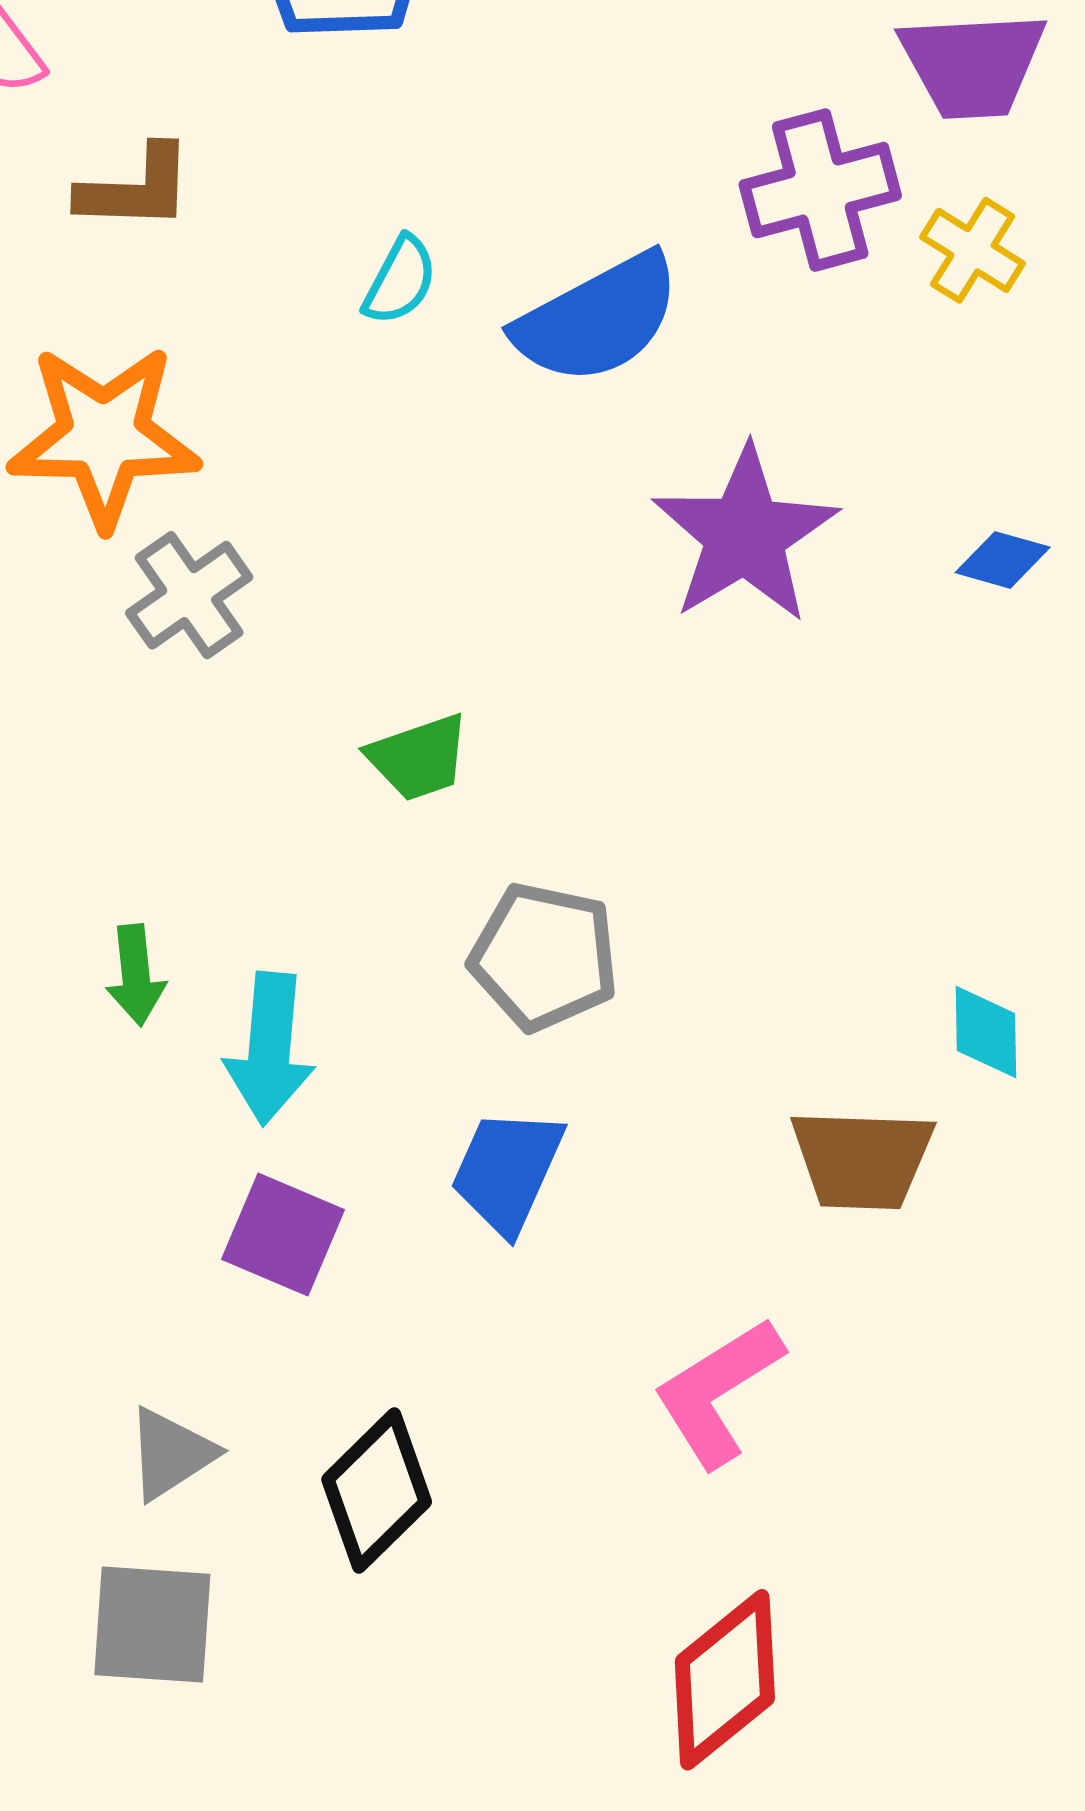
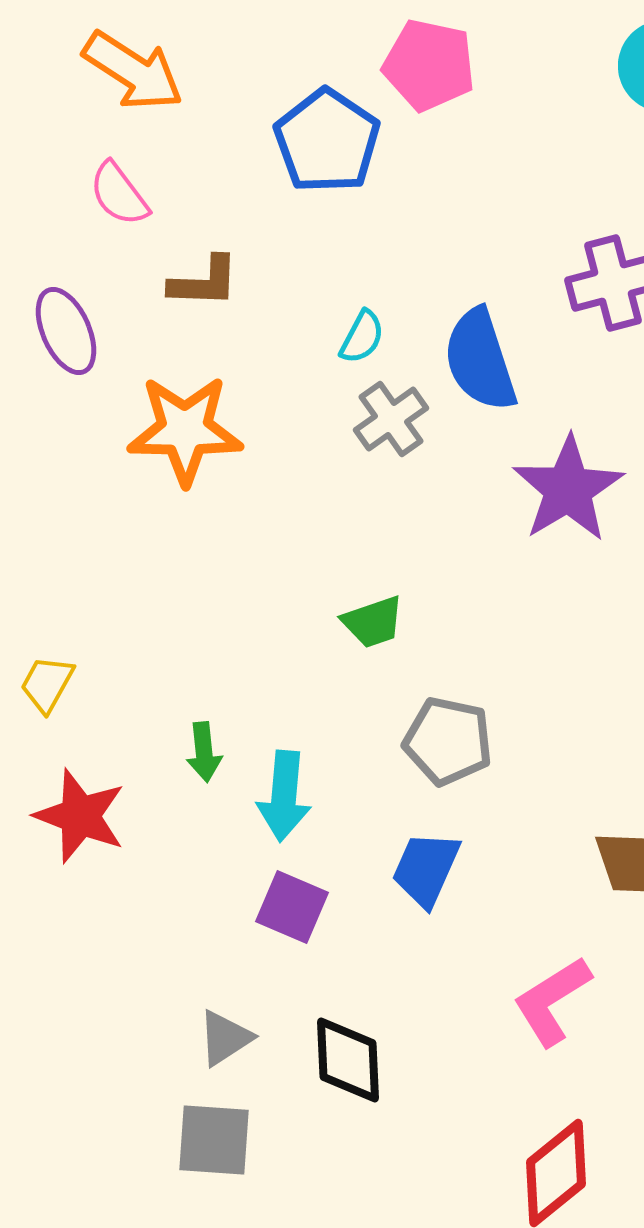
blue semicircle: (598, 319) -> (480, 360), turned 100
gray cross: (189, 595) -> (391, 419), moved
black diamond: (377, 1491) -> (348, 1060), turned -48

